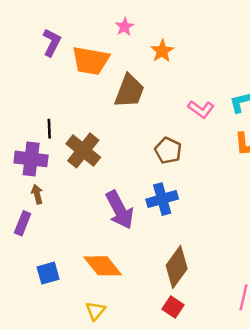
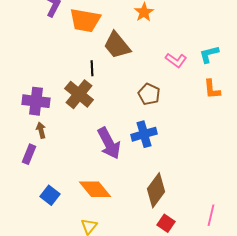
brown trapezoid: (129, 91) -> (117, 45), turned 120
black line: (49, 129) -> (92, 68), moved
blue square: (48, 273) -> (50, 195), turned -36
red square: (173, 307) -> (166, 223), moved

